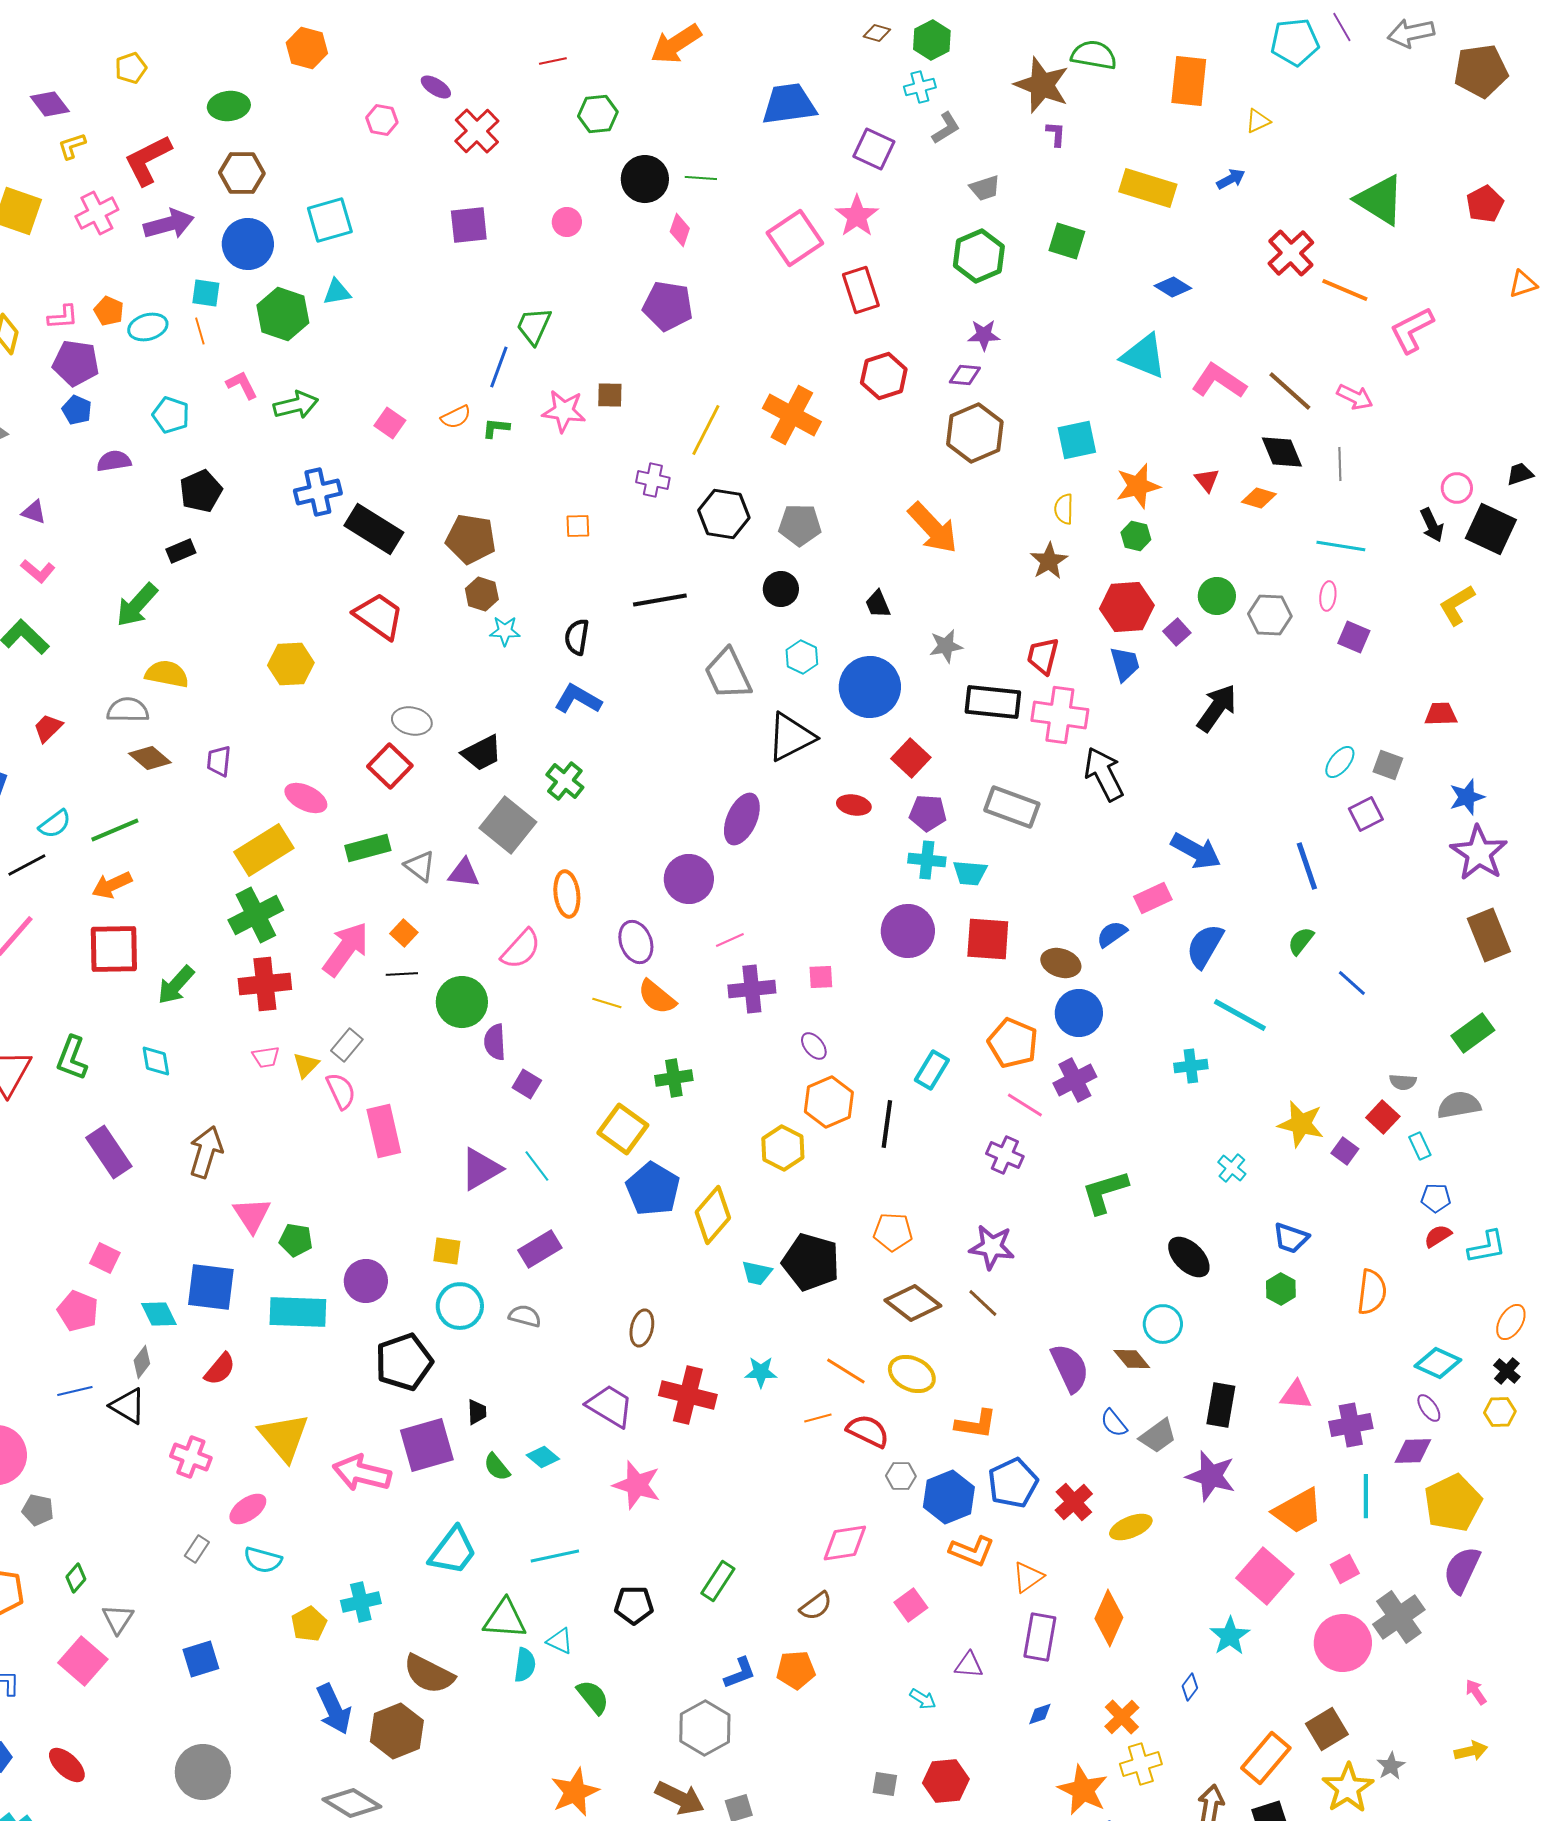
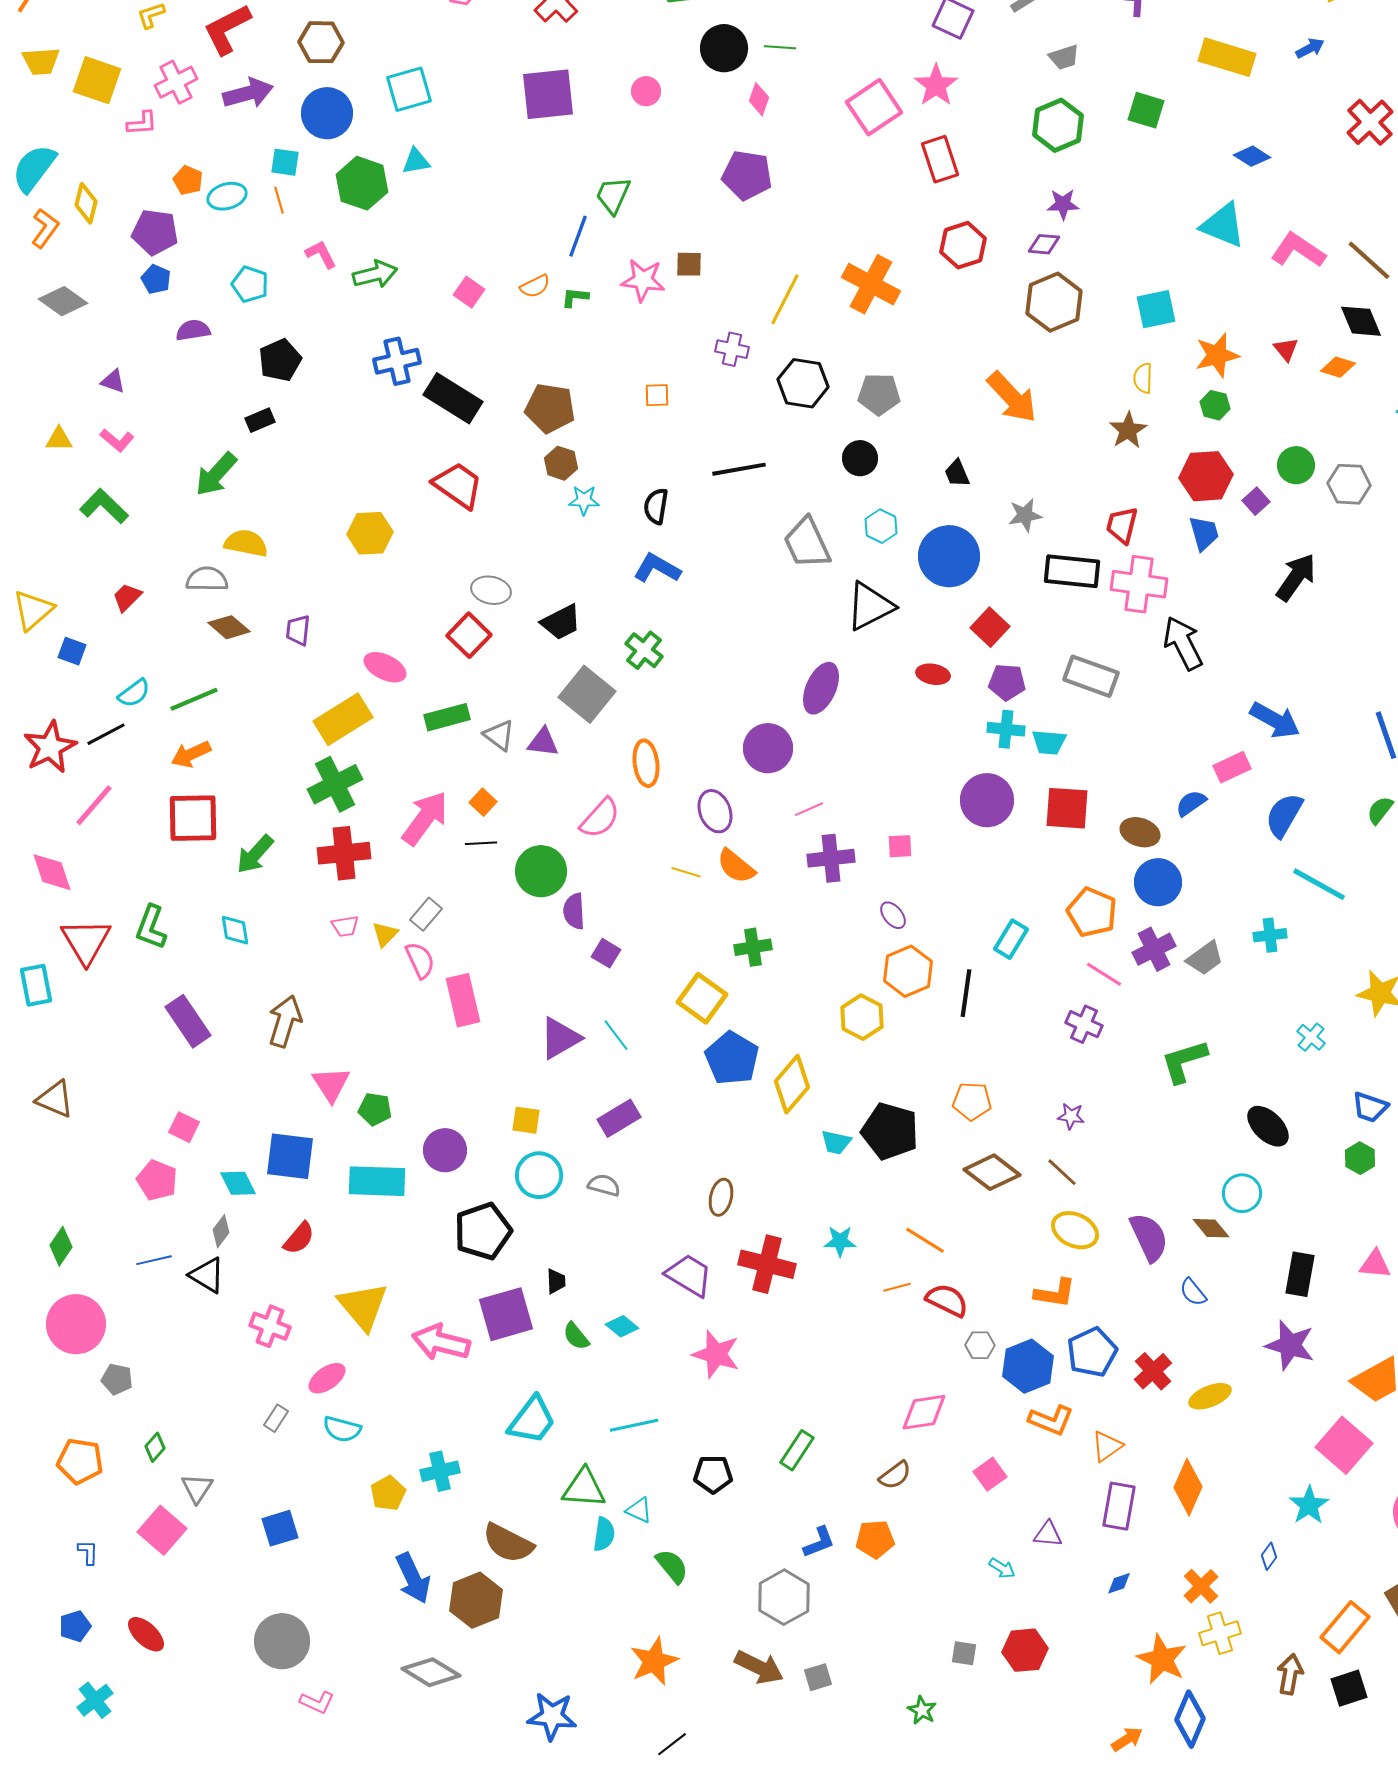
purple square: (469, 225) -> (548, 94), size x1.4
pink L-shape: (63, 317) -> (142, 123), moved
purple star: (992, 1247) -> (1071, 1116), size x0.6
yellow ellipse: (912, 1374) -> (1075, 1230), moved
gray trapezoid: (1158, 1436) -> (1205, 958), moved

